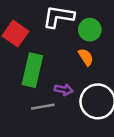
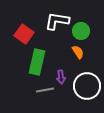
purple arrow: (64, 90) -> (61, 77), turned 72

